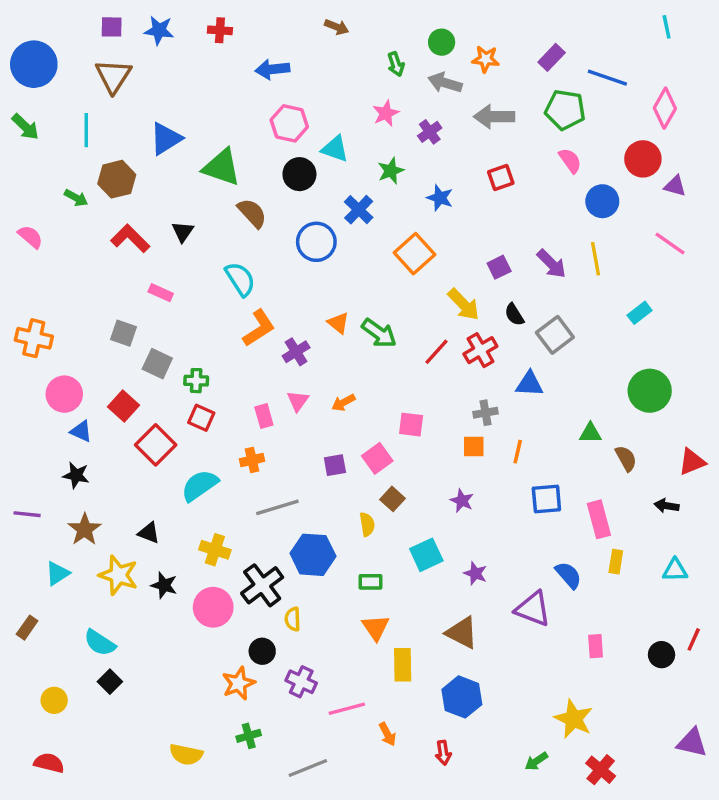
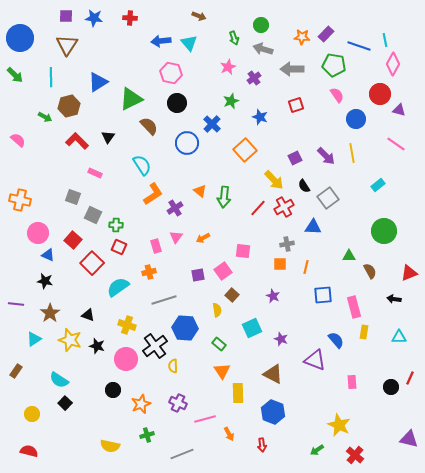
cyan line: (667, 27) -> (385, 40), moved
orange star: (486, 59) -> (302, 37), moved
cyan triangle: (335, 149) -> (189, 43), moved, turned 30
green triangle: (222, 167) -> (131, 99), turned -45
green arrow: (379, 333) -> (224, 197), turned 60
green rectangle: (370, 582) -> (219, 344), turned 40
black circle: (262, 651) -> (113, 390), moved

